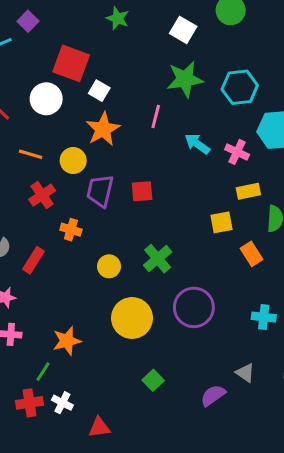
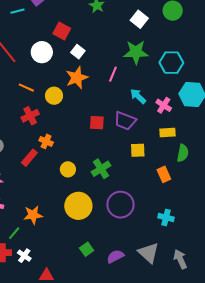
red square: (71, 63) -> (62, 31), size x0.7
purple trapezoid: (100, 191) -> (125, 121), moved, turned -90
yellow square: (221, 222) -> (138, 150), moved
red rectangle: (34, 260) -> (29, 158), moved
gray triangle: (245, 373) -> (148, 253), size x1.6
purple semicircle: (213, 395) -> (115, 256), moved

